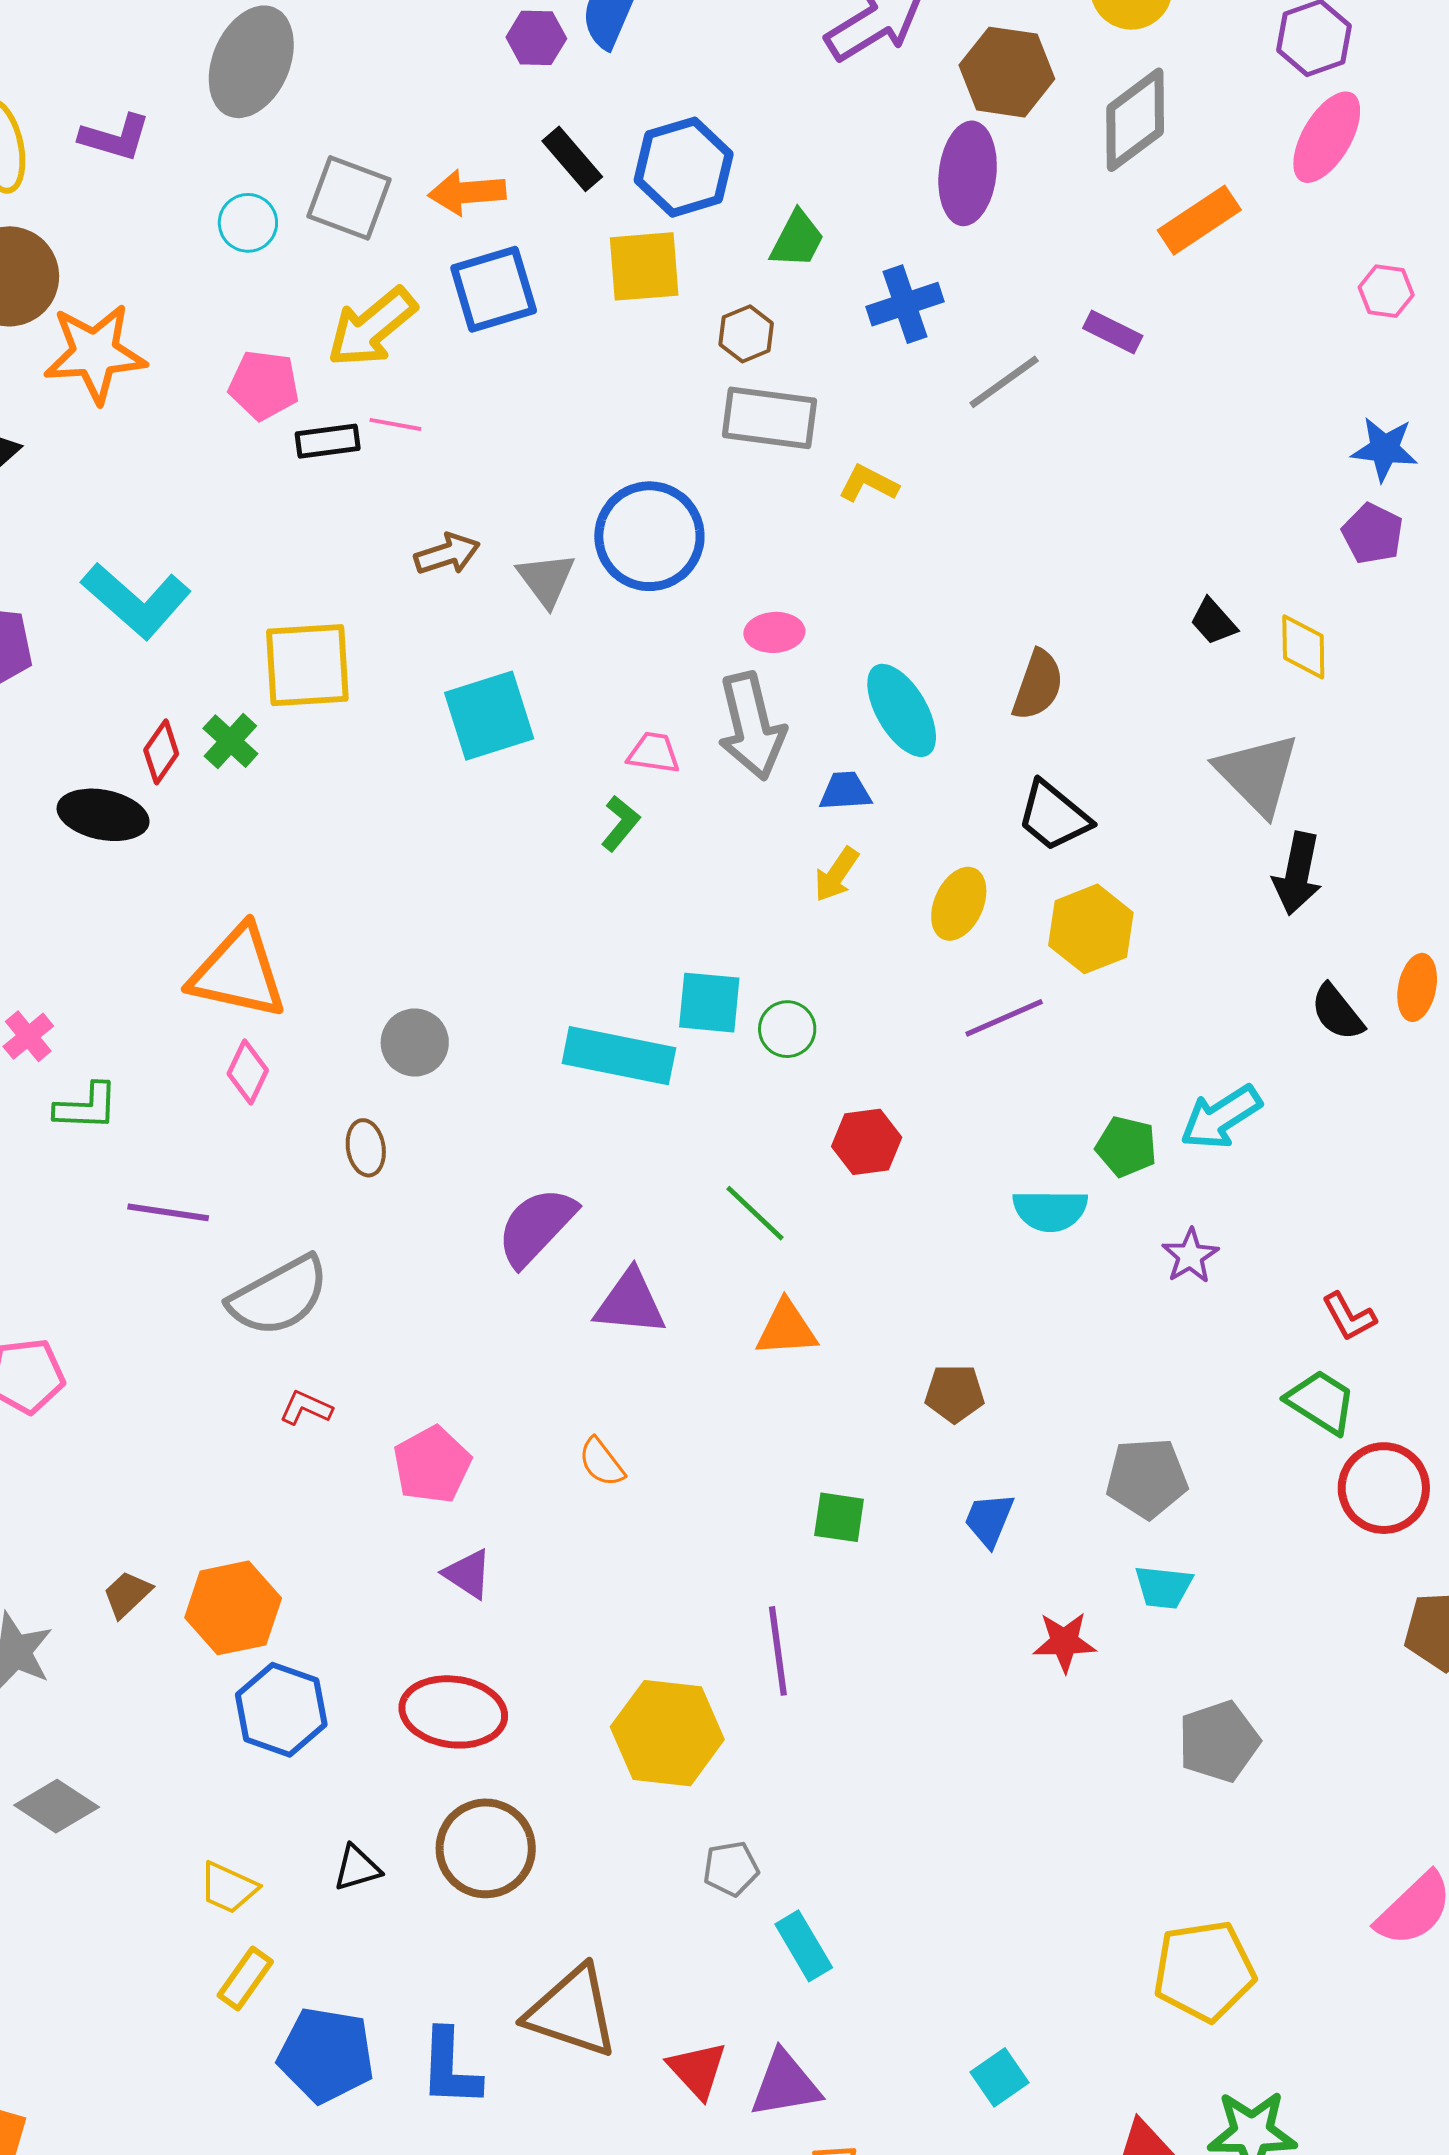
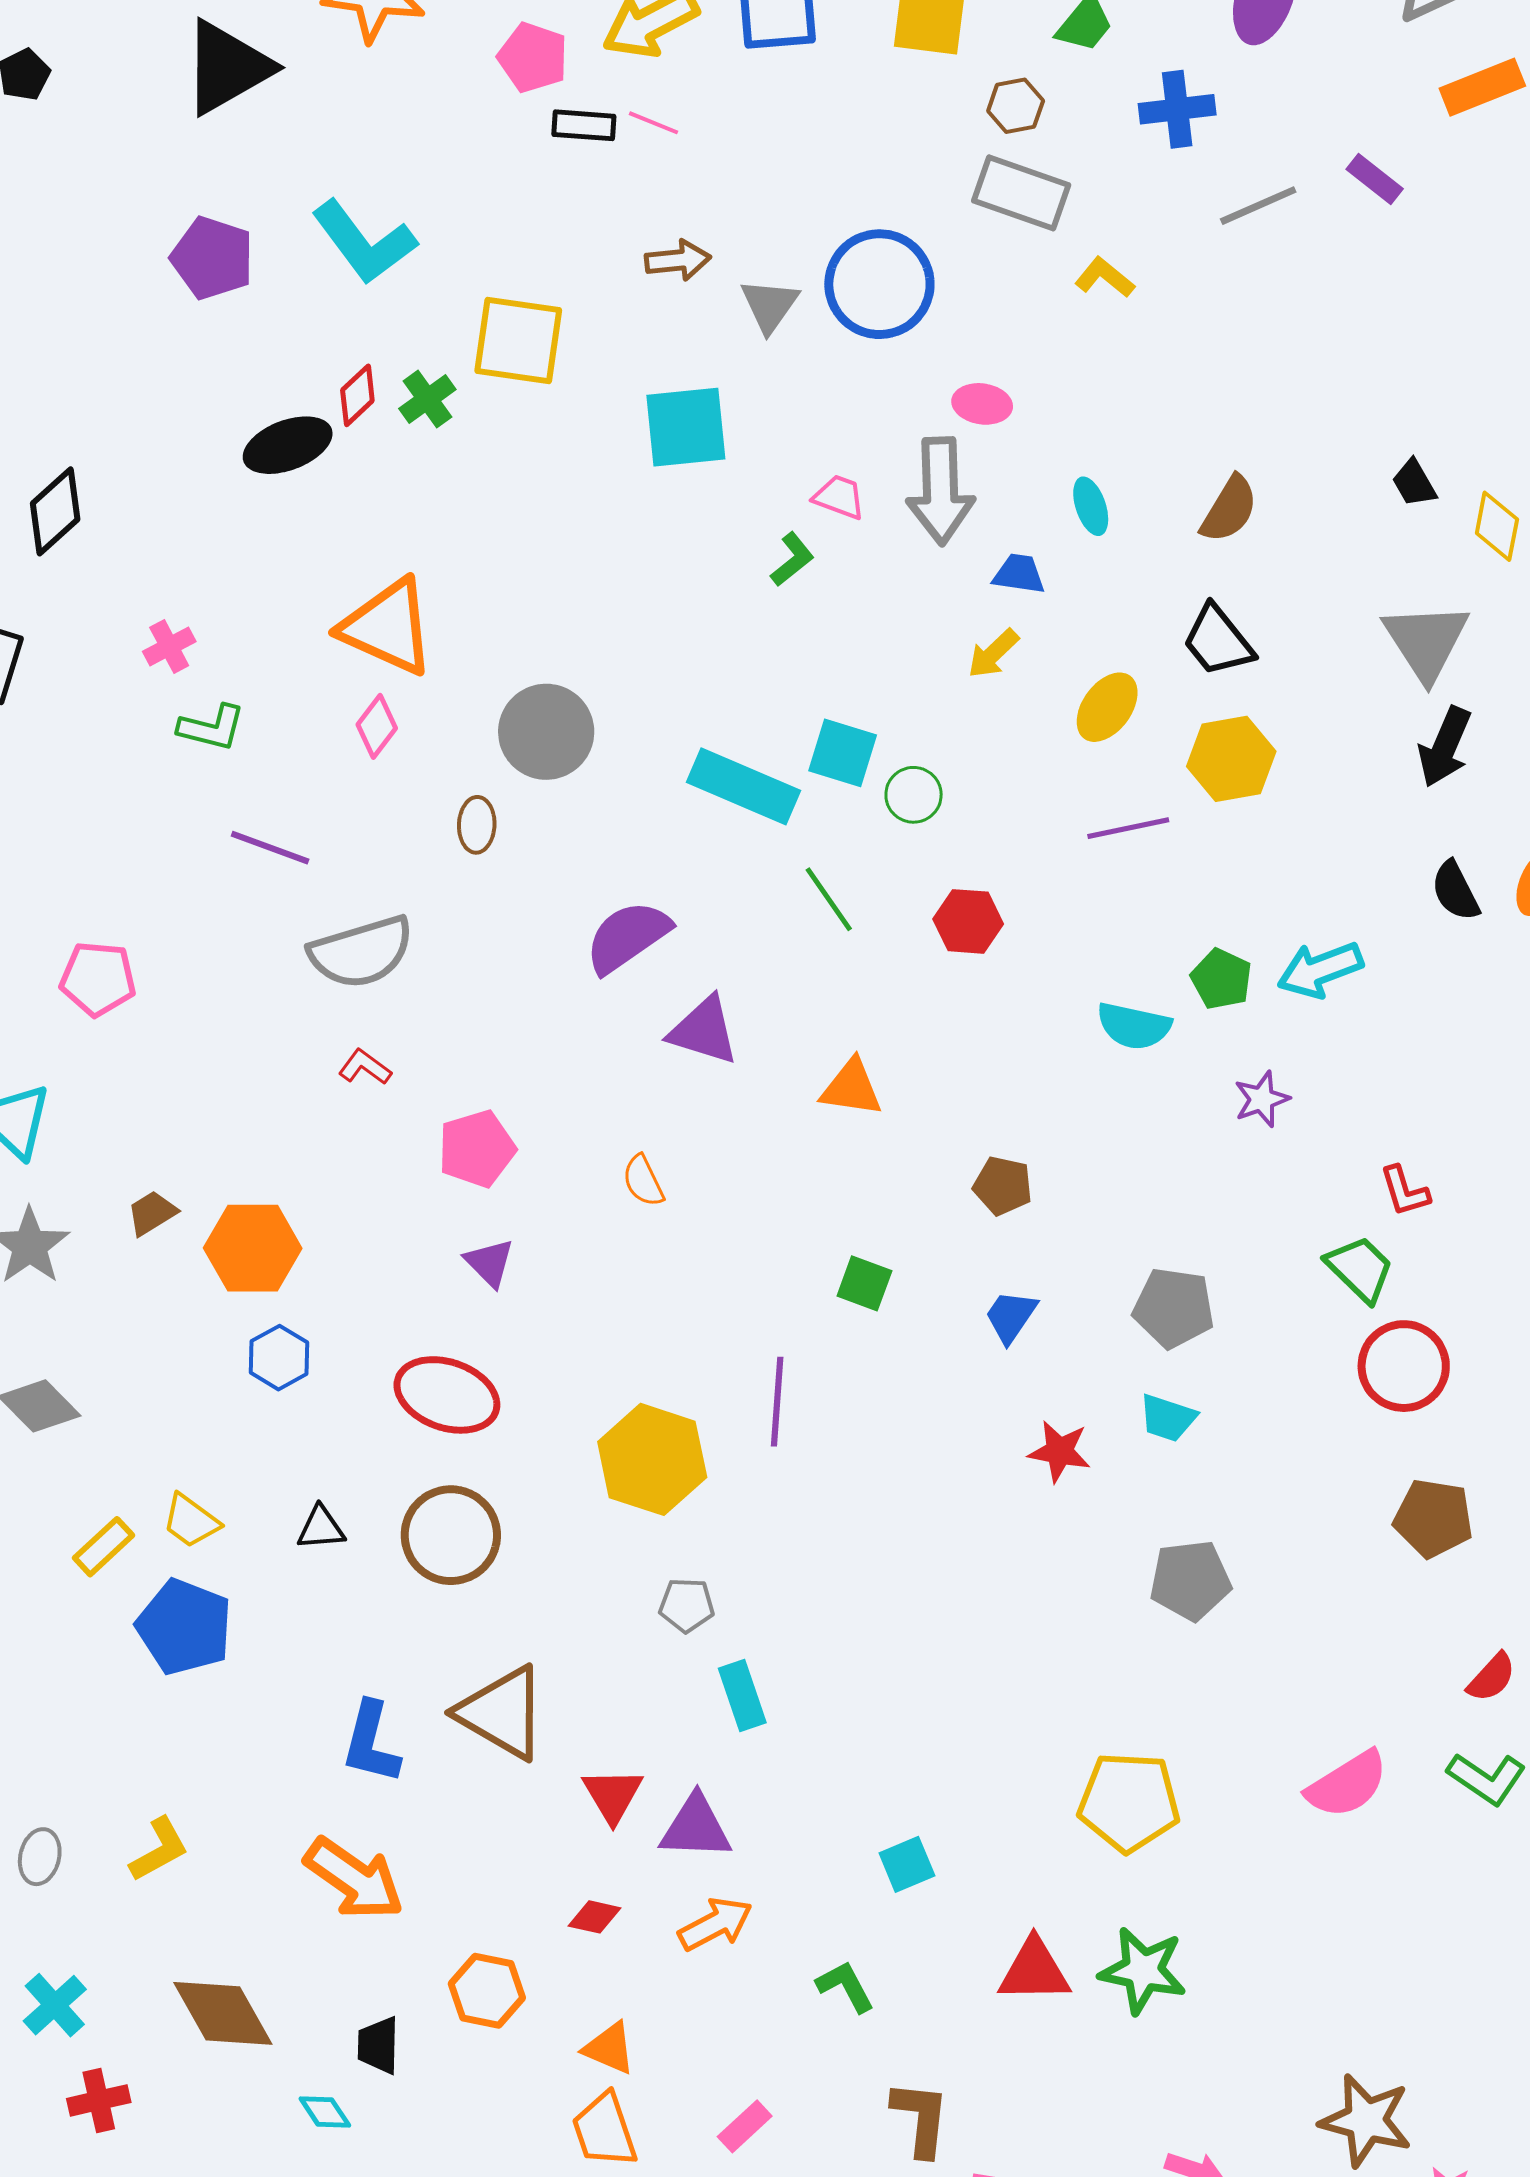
cyan ellipse: (902, 710) -> (1091, 506), size x0.6
black ellipse: (103, 815) -> (288, 445), turned -44
gray circle: (415, 1043) -> (546, 732), size x1.4
green line: (755, 1213) -> (829, 899), moved
blue hexagon: (281, 1710) -> (279, 1358), size x0.7
yellow rectangle: (245, 1979) -> (104, 1547), moved
blue pentagon: (326, 2055) -> (184, 1627), moved

